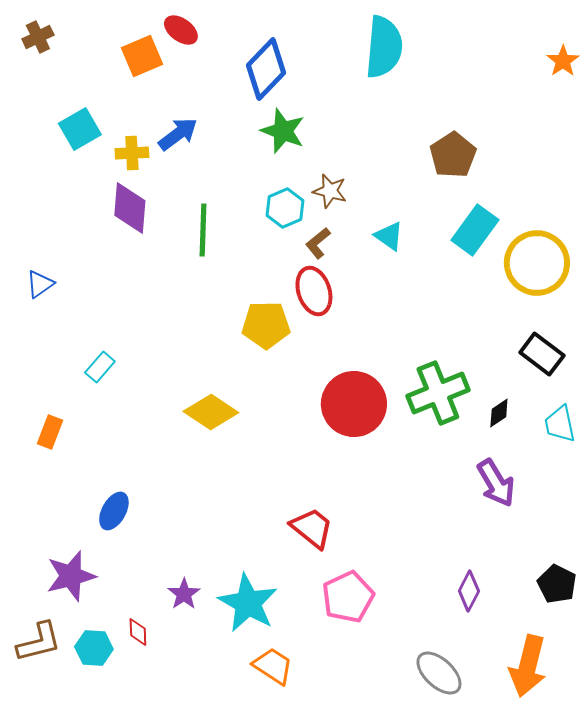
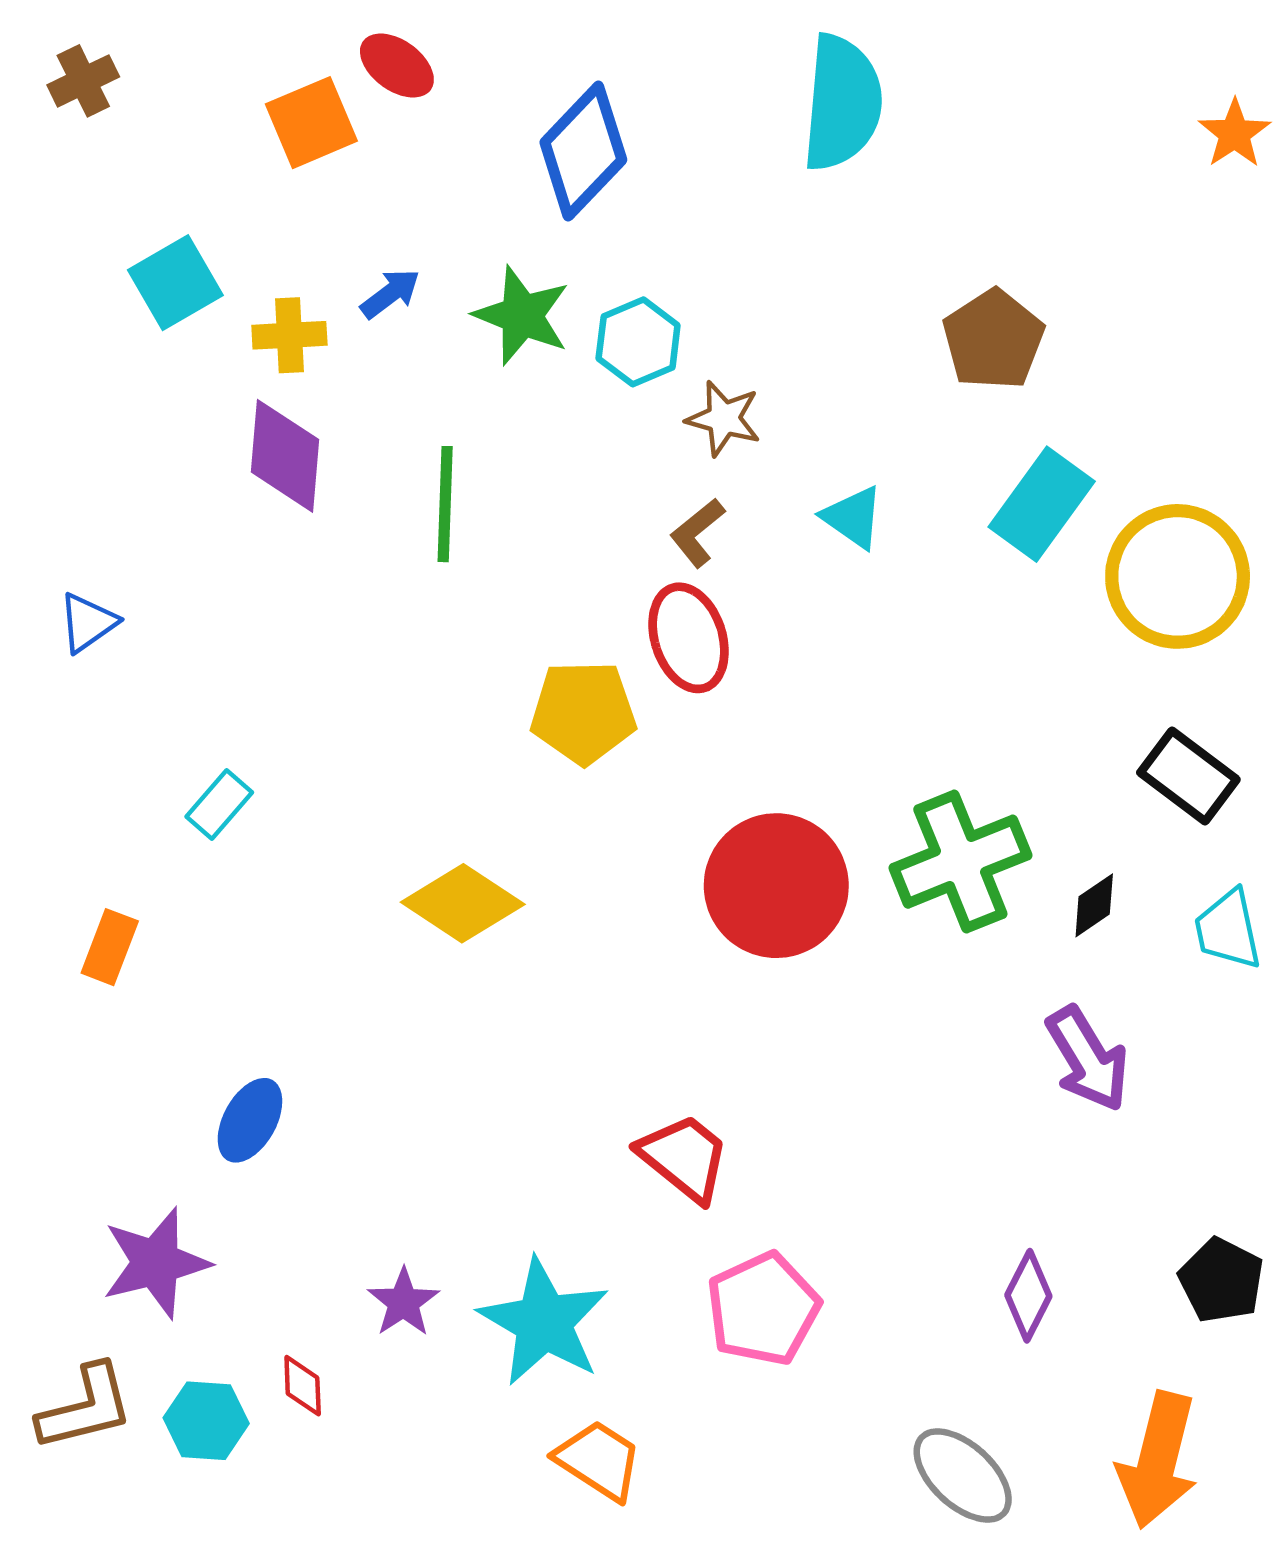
green star: (283, 131) -> (522, 316), moved
blue arrow: (178, 134) -> (390, 294), size x0.7
cyan hexagon: (285, 208) -> (638, 342), moved

